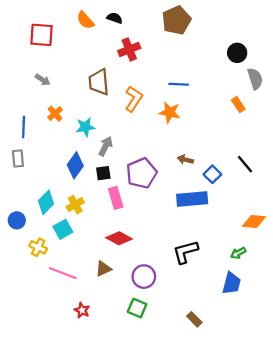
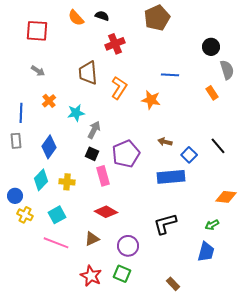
blue line: (179, 84) -> (170, 75), moved
blue diamond: (75, 165) -> (49, 147), moved
black square: (103, 173) -> (92, 154), turned 32
yellow cross: (75, 205) -> (67, 182), turned 35
cyan square: (63, 229) -> (57, 215), moved
yellow cross: (38, 247) -> (25, 215), moved
red star: (82, 310) -> (91, 276), moved, size x1.5

